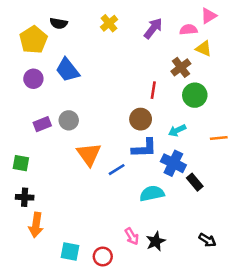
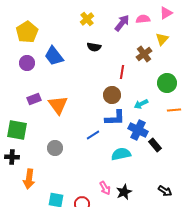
black semicircle: (59, 23) -> (94, 47), moved
pink semicircle: (188, 30) -> (143, 19), moved
yellow triangle: (204, 48) -> (162, 39), turned 48
green circle: (195, 95) -> (167, 83), moved
gray circle: (69, 120) -> (55, 148), moved
orange triangle: (89, 154) -> (58, 105), moved
green square: (21, 163) -> (17, 130), size x1.5
black cross: (25, 197) -> (12, 157), moved

